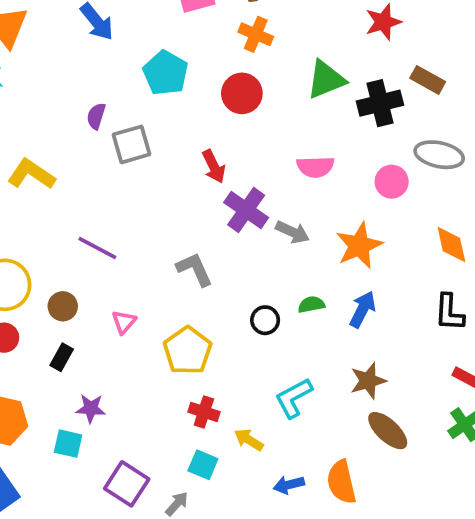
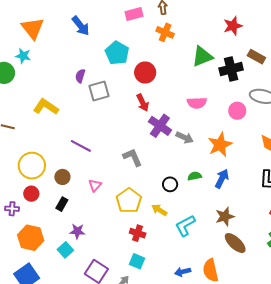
red circle: (242, 93) -> (145, 73), moved
yellow arrow: (249, 440) -> (159, 210), moved
cyan square: (68, 444) -> (65, 250), turned 35

